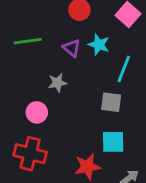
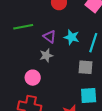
cyan star: (99, 45) -> (72, 37), moved
purple triangle: (72, 48) -> (50, 37), moved

